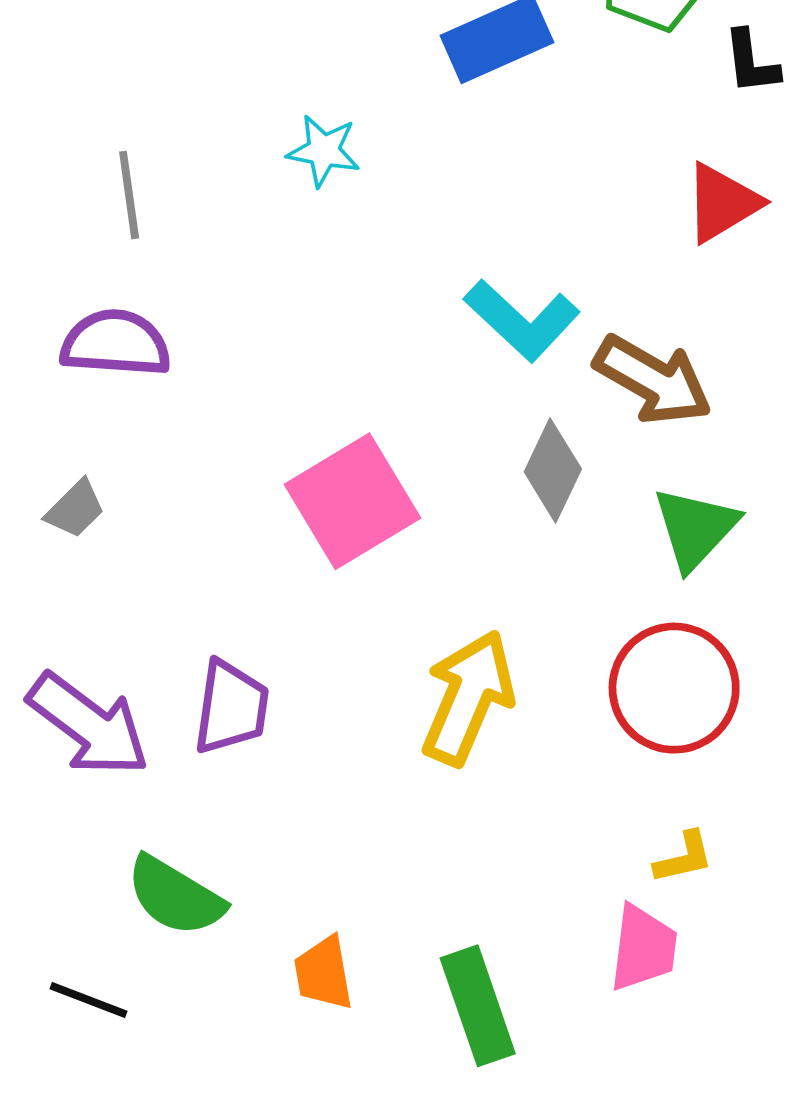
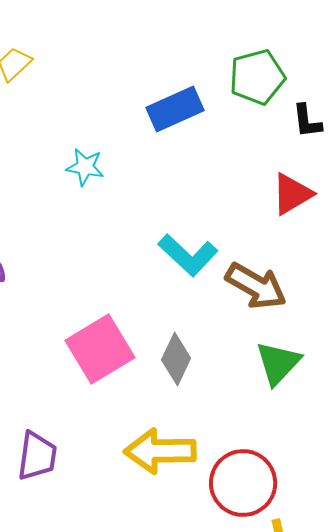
gray diamond: (553, 470) -> (176, 359), moved
red circle: (674, 688) -> (243, 483), moved
yellow arrow: (468, 698) -> (160, 451), turned -114

